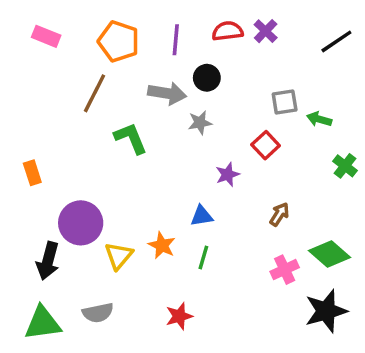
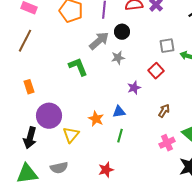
brown line: (94, 93) -> (25, 41), moved
gray arrow: (167, 93) -> (99, 41), turned -50
orange rectangle: (32, 173) -> (29, 87), moved
orange star: (162, 245) -> (96, 119), moved

